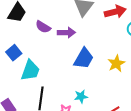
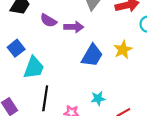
yellow star: (116, 64) -> (123, 50), moved
cyan star: (81, 96) -> (98, 98), moved

